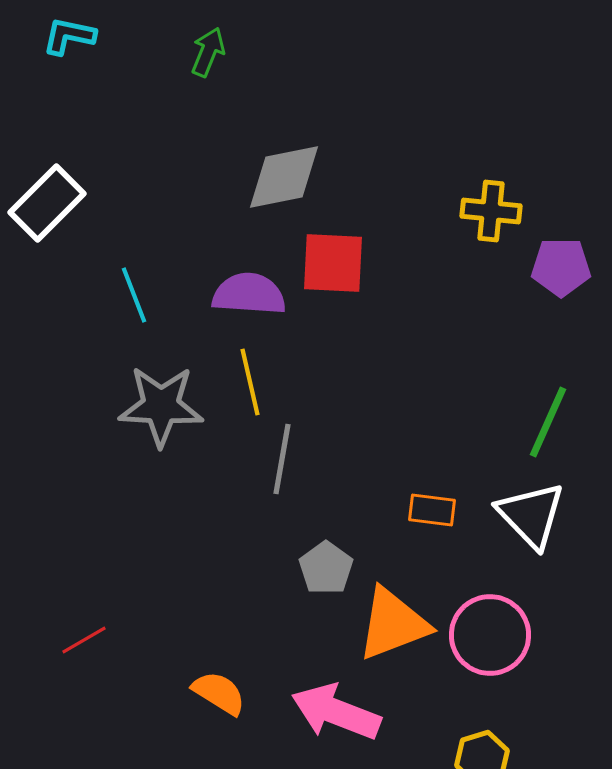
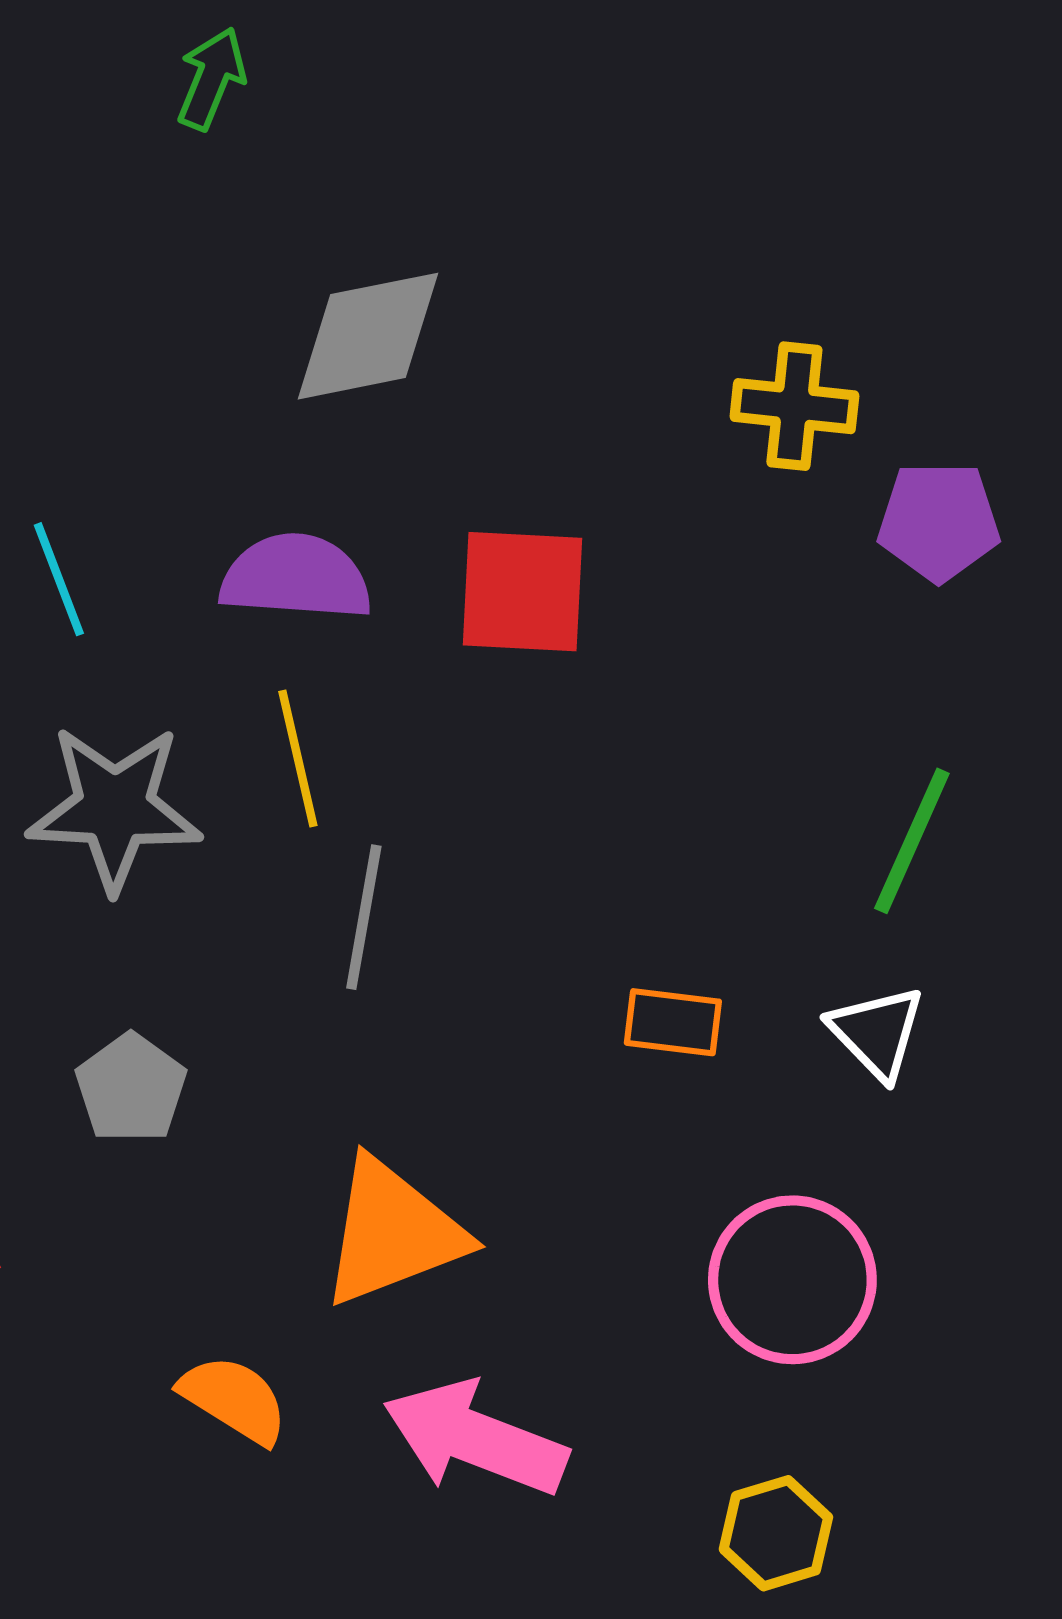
red square: (333, 263) -> (522, 592), moved
white triangle: (531, 515) -> (877, 1033), size x0.7
gray pentagon: (326, 568) -> (131, 1088), moved
orange triangle: (393, 624) -> (393, 1232), moved

